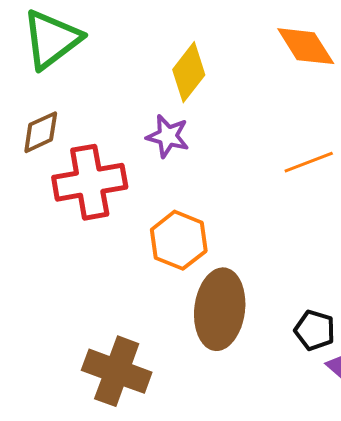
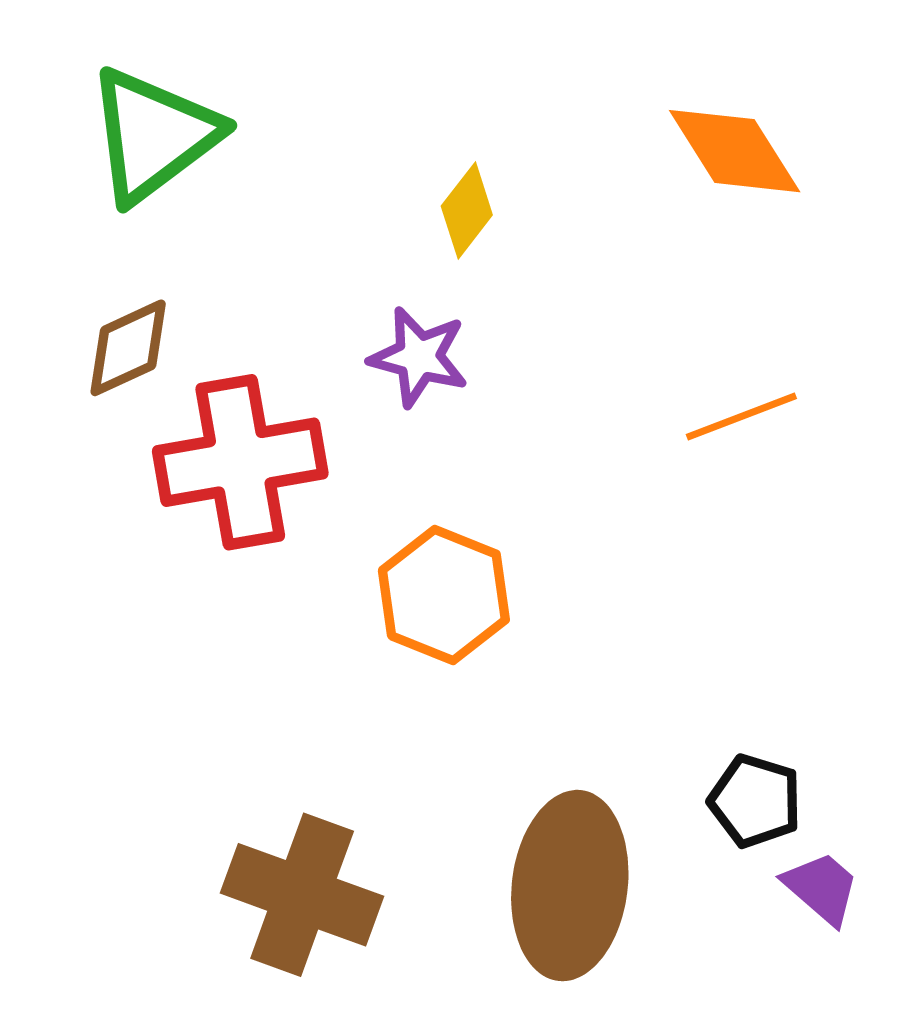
yellow diamond: (189, 72) -> (467, 211), size x0.7
brown ellipse: (220, 309) -> (570, 886), moved

